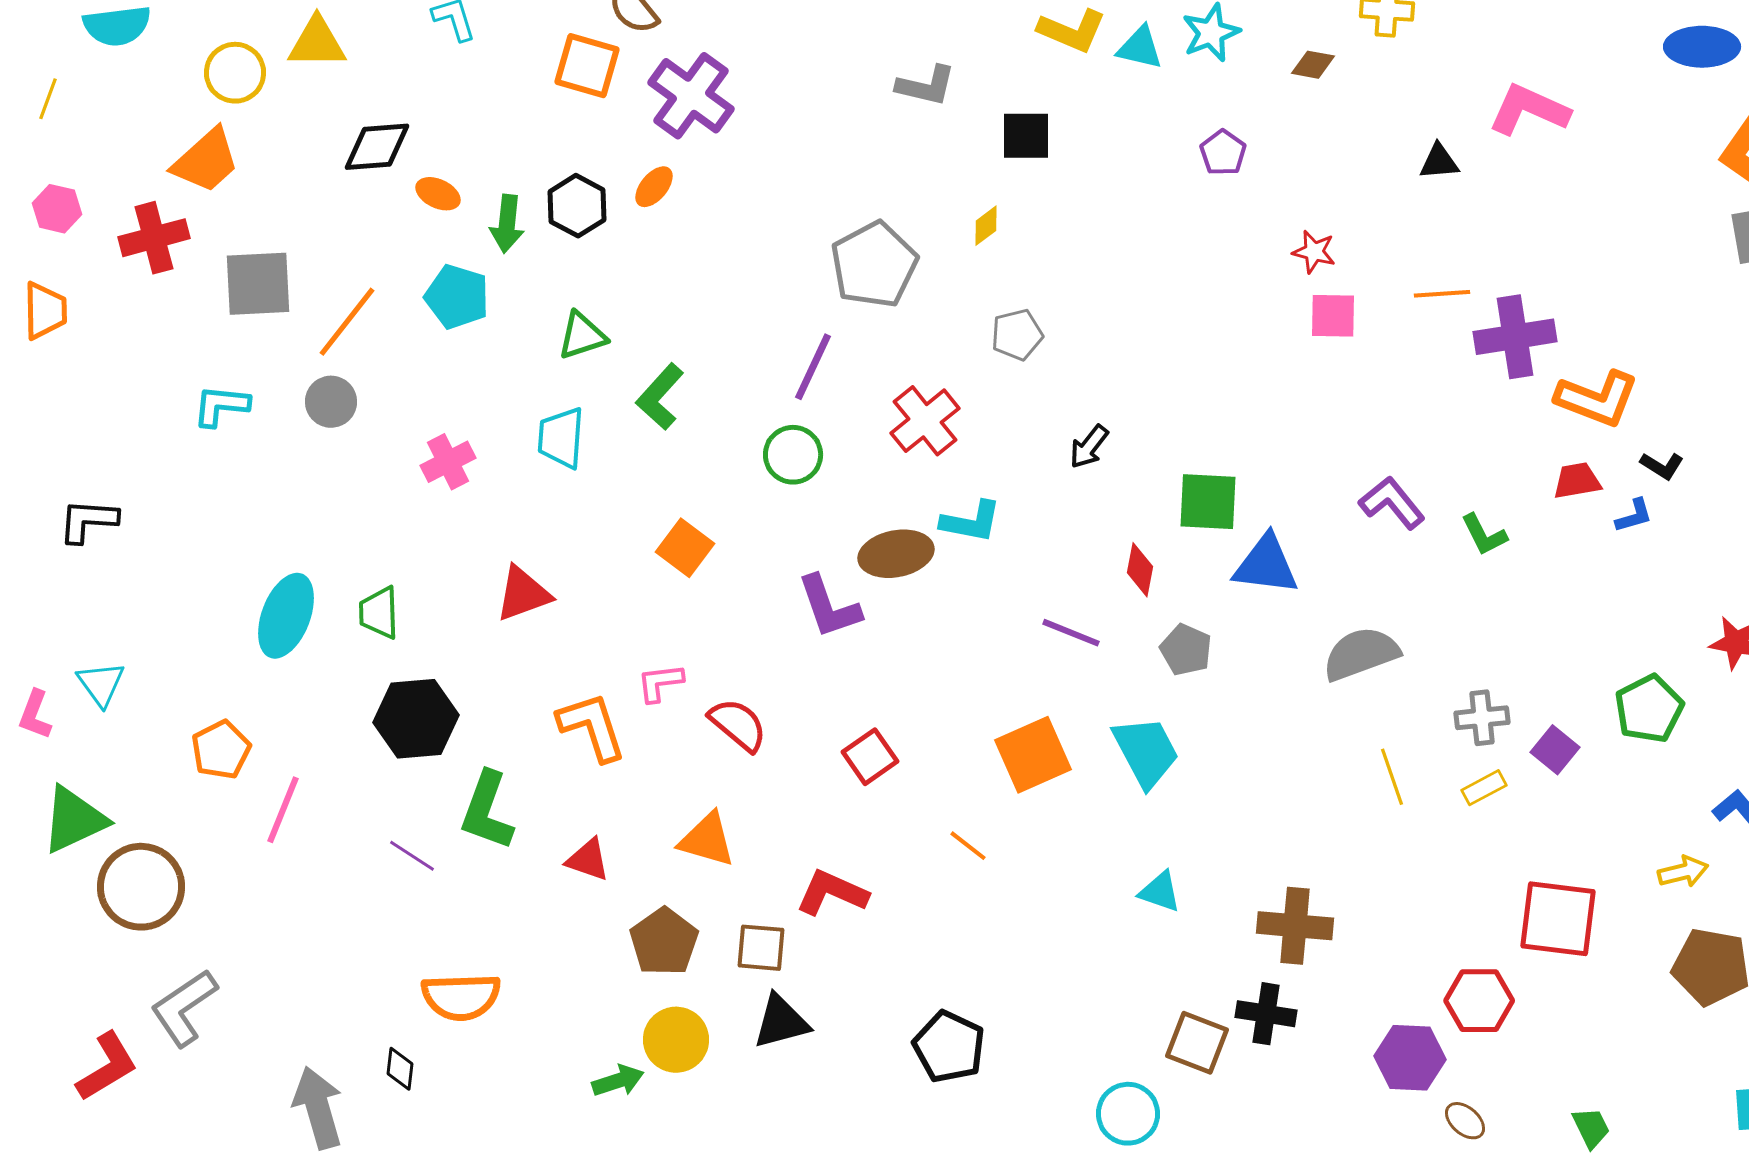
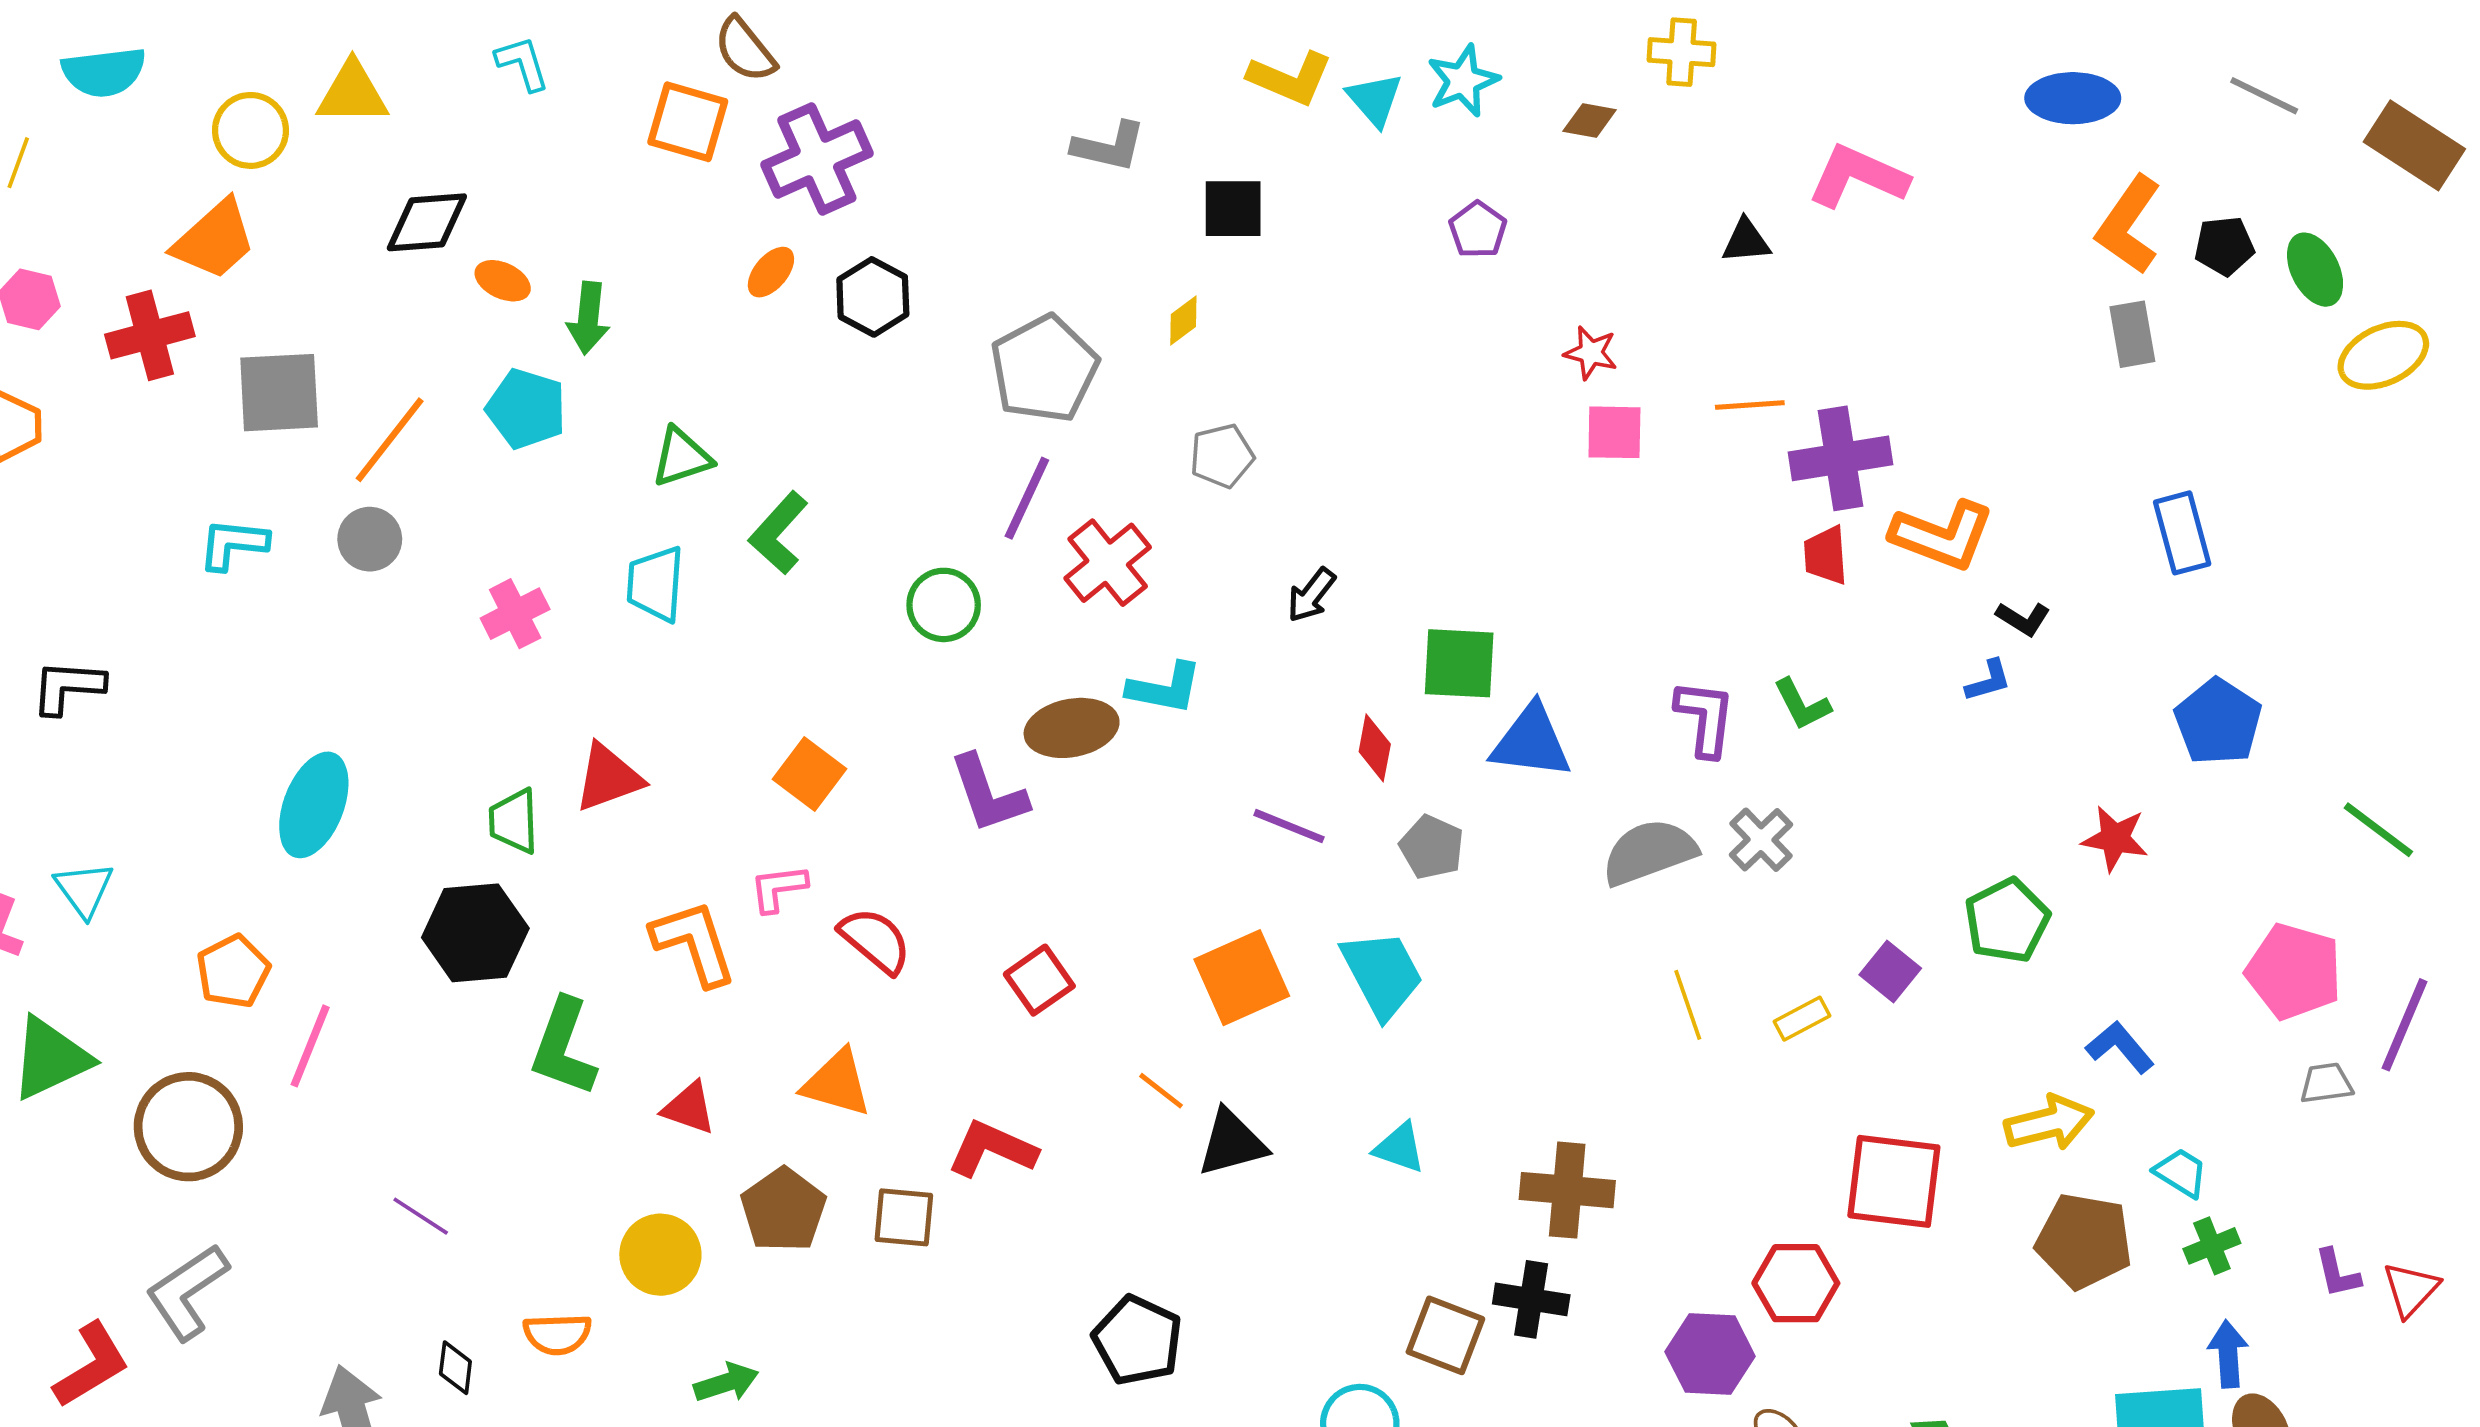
cyan triangle: (1140, 48) -> (1375, 99), turned 36
purple cross: (691, 96) -> (817, 159), turned 30
black hexagon: (577, 206) -> (873, 297), moved
purple line: (813, 367) -> (1027, 498), moved
red trapezoid: (1577, 481) -> (1826, 555), moved, turned -84
purple L-shape: (1392, 503) -> (1705, 718), moved, turned 46
orange square: (685, 548) -> (809, 774), moved
green trapezoid: (379, 613) -> (514, 821), moved
gray cross: (1482, 718) -> (1761, 840), moved, turned -38
purple line: (412, 856) -> (421, 1216), moved
yellow arrow: (1683, 872) -> (2049, 1123), size x1.4
brown circle: (141, 887) -> (188, 1127), moved
orange semicircle: (461, 997) -> (557, 1334), moved, size x0.7
black triangle: (781, 1022) -> (1232, 1143), moved
yellow circle: (676, 1040) -> (660, 1255), moved

